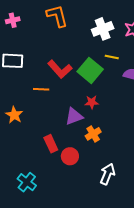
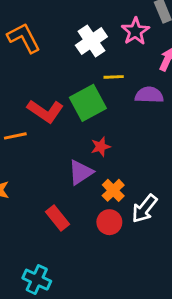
green square: (90, 70) -> (88, 103), turned 35
orange line: (41, 89) -> (15, 136), moved
red circle: (70, 156) -> (109, 222), moved
white arrow: (107, 174) -> (144, 209), moved, turned -150

